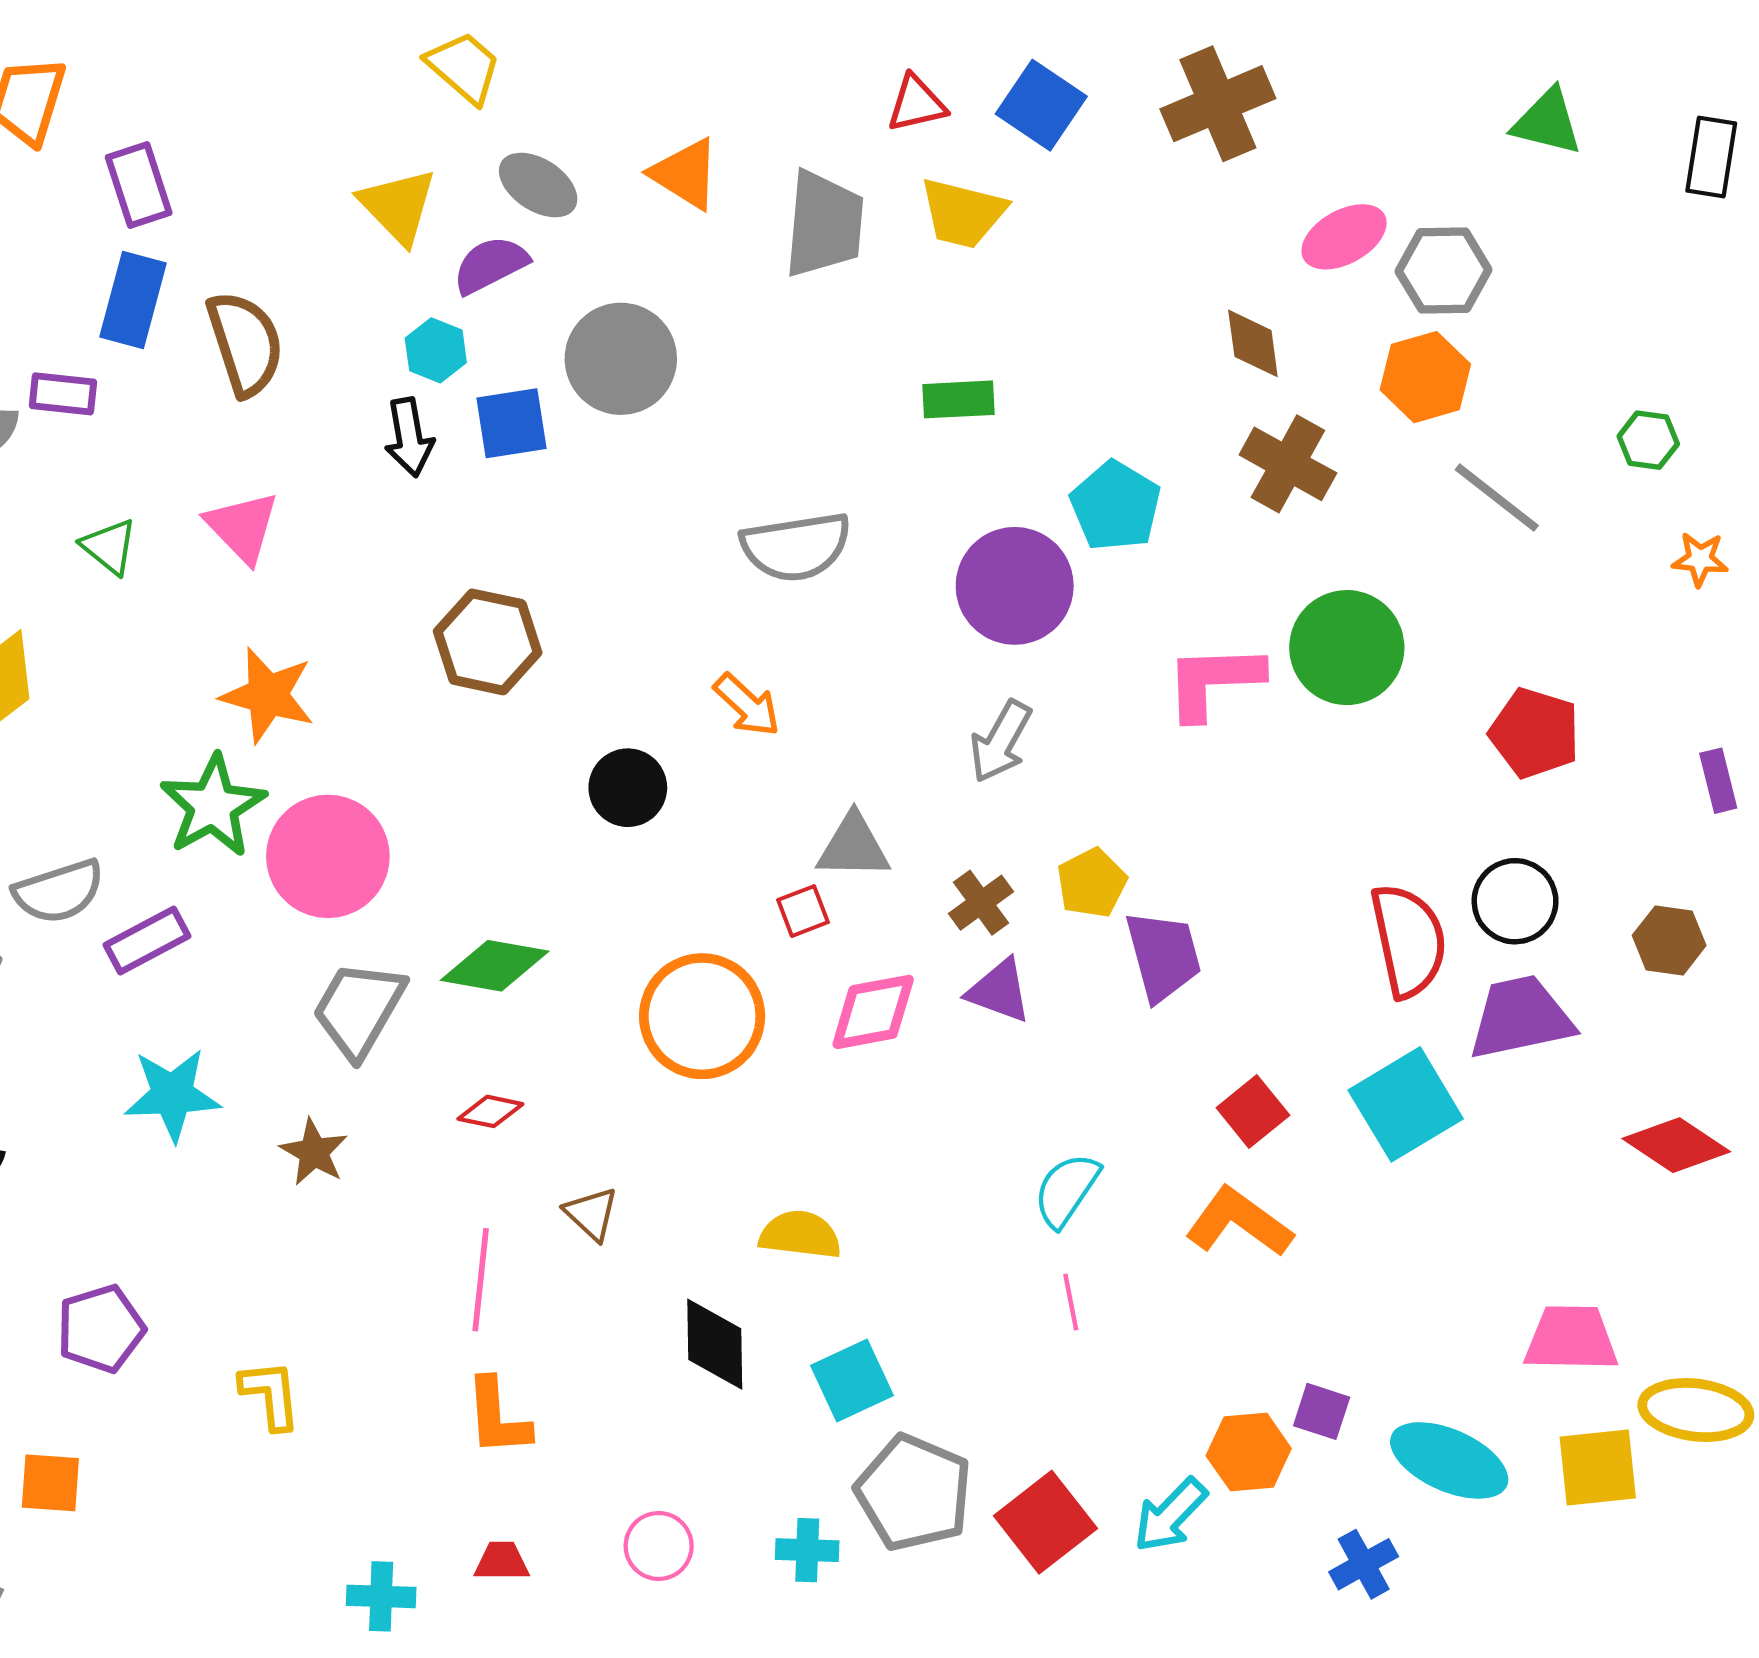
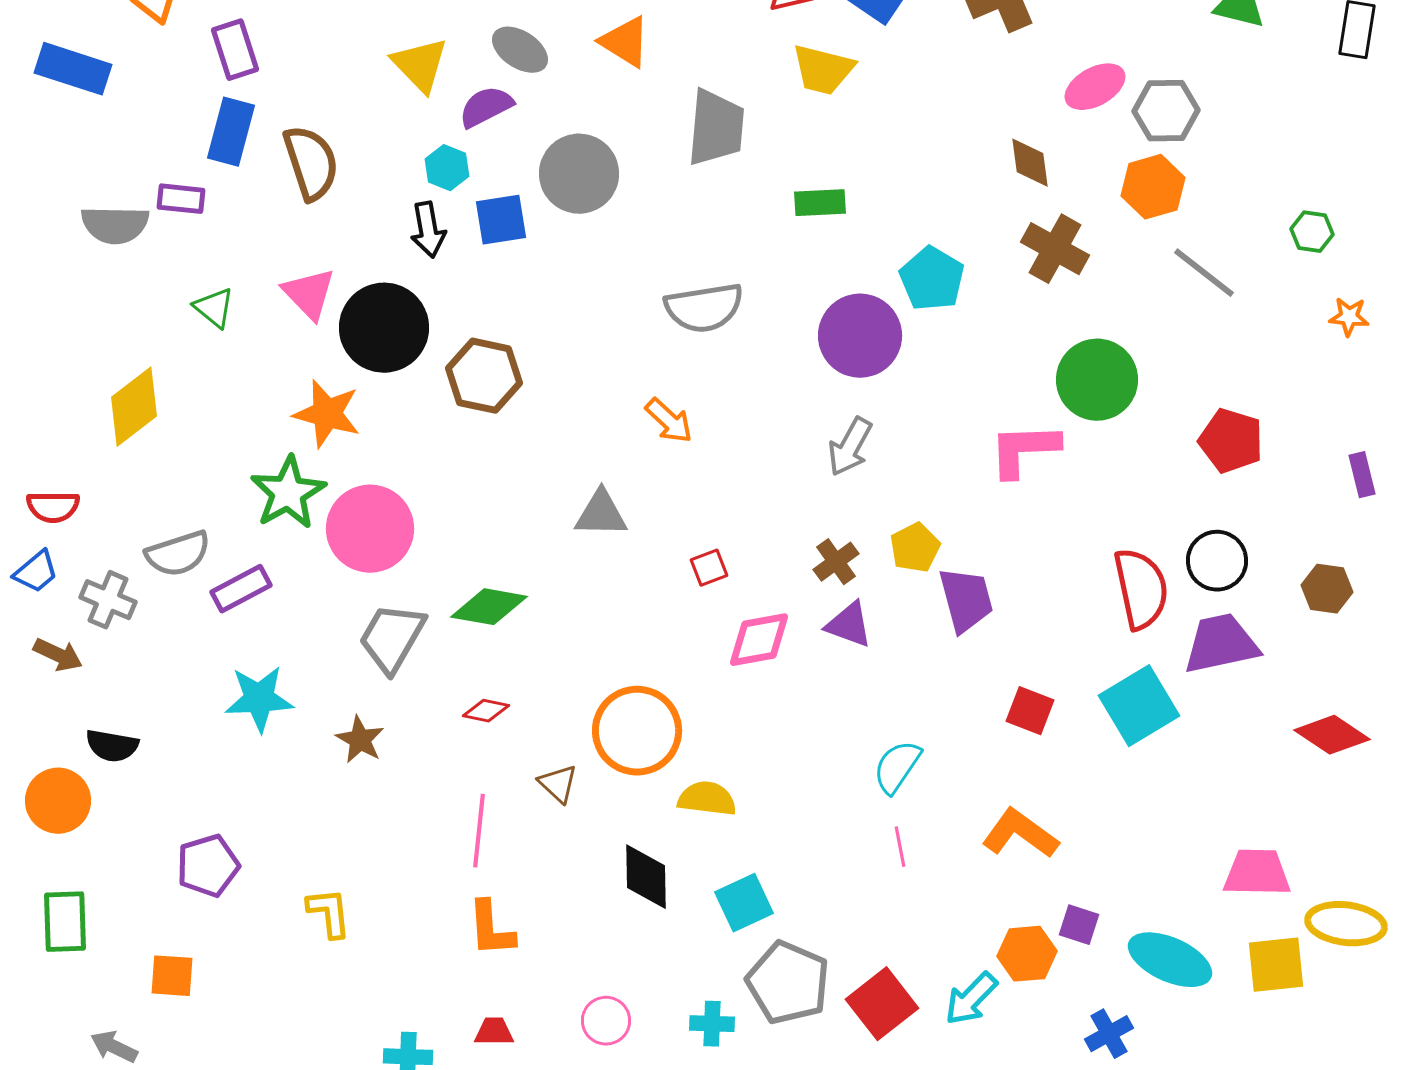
gray trapezoid: (824, 224) -> (716, 128), moved
pink L-shape: (1214, 681) -> (1024, 450), moved
black circle: (628, 788) -> (384, 328), moved, size x1.6
gray triangle: (853, 847) -> (601, 514), moved
orange circle: (702, 1016) -> (637, 731), moved
red square: (1253, 1111) -> (1030, 711), turned -30
orange L-shape: (1239, 1222) -> (1020, 834), moved

